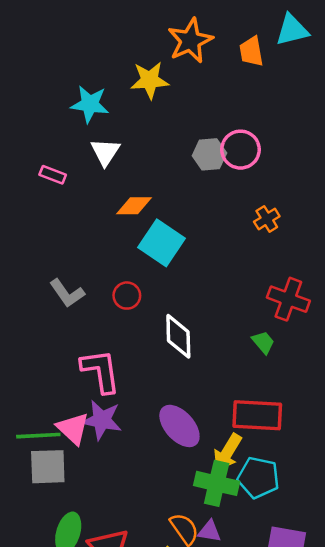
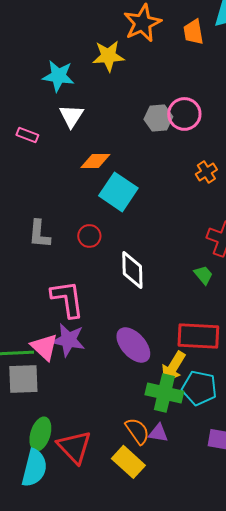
gray L-shape: (67, 293) -> (39, 234), turned 40

